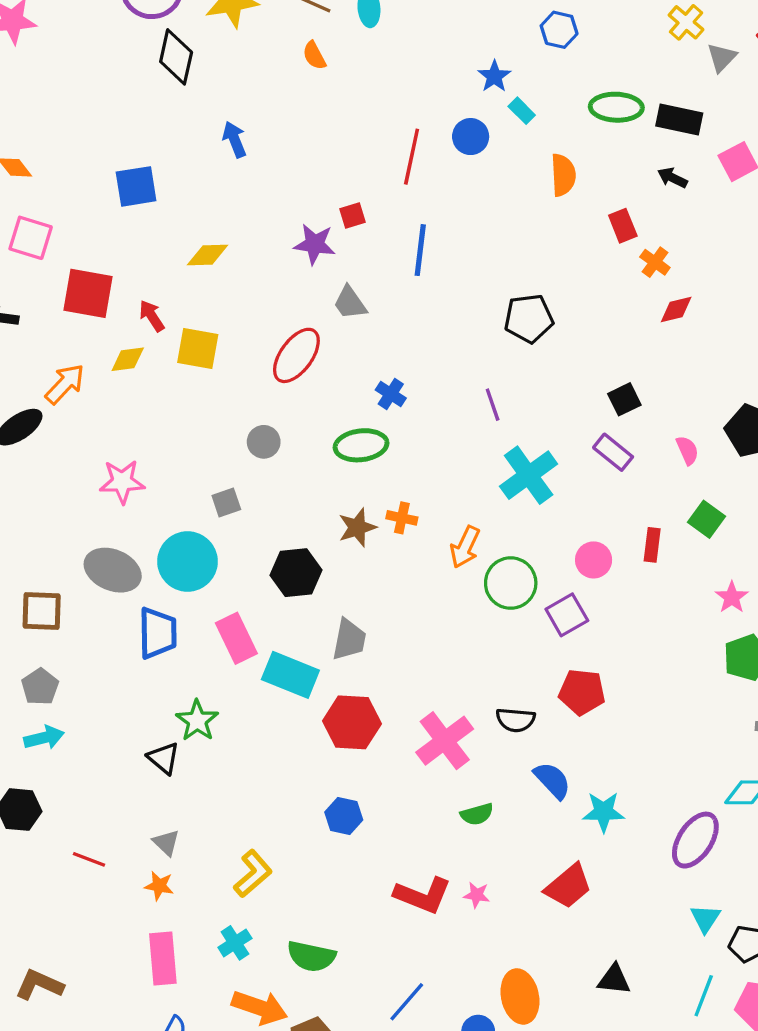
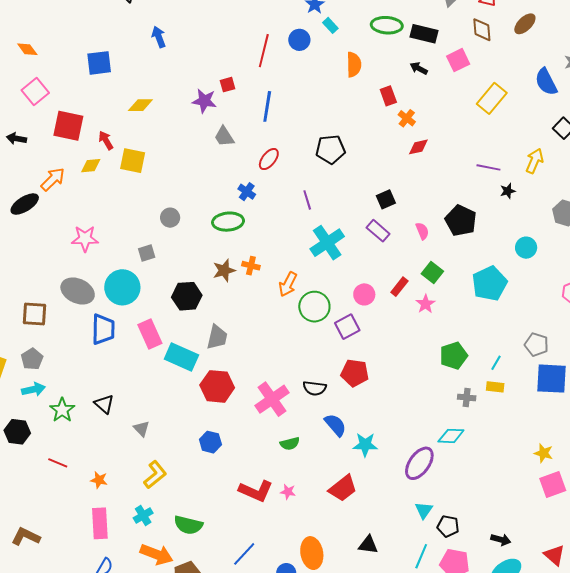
pink square: (31, 238) -> (35, 91), turned 32
red ellipse: (296, 355) -> (269, 159), moved, size x0.7
red rectangle: (652, 545) -> (399, 287), turned 30
pink star: (732, 597) -> (426, 304), moved
green star: (197, 721) -> (62, 410), moved
gray triangle: (166, 843) -> (142, 429), moved

